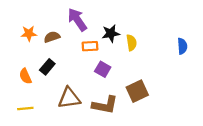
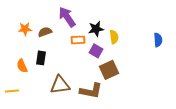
black rectangle: (47, 67) -> (41, 58), turned -32
purple square: (103, 69) -> (96, 51), moved
brown square: (137, 91) -> (109, 70), moved
yellow line: (25, 108) -> (12, 91), moved

